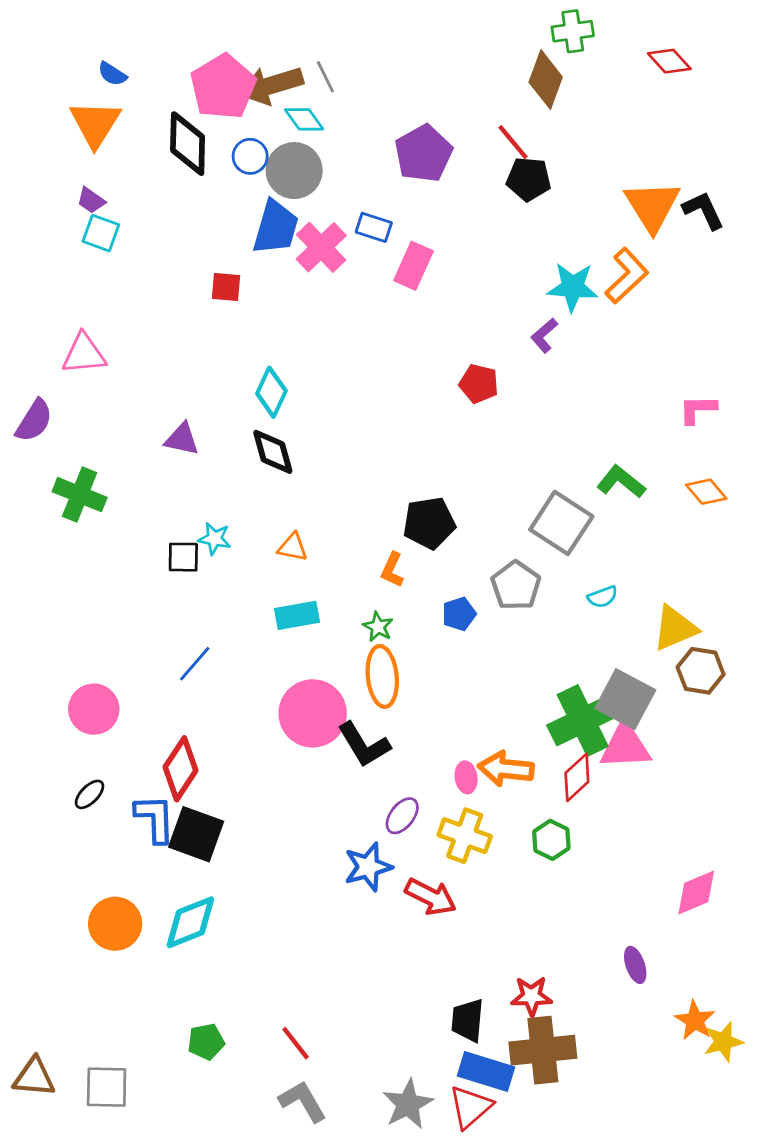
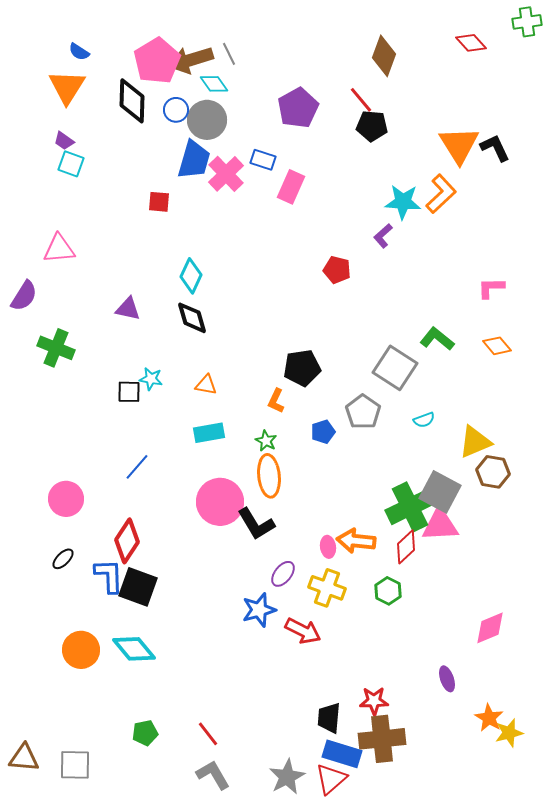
green cross: (573, 31) -> (527, 22), moved
cyan diamond: (190, 922) -> (134, 649), turned 72

